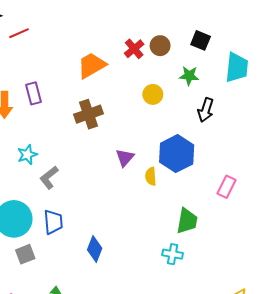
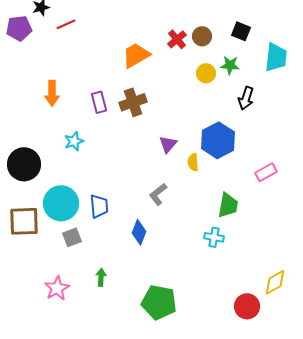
purple rectangle: (34, 93) -> (99, 102), moved
yellow circle: (153, 94) -> (206, 73), moved
gray L-shape: (49, 177) -> (158, 194), moved
pink rectangle: (226, 187) -> (266, 172), turned 35

